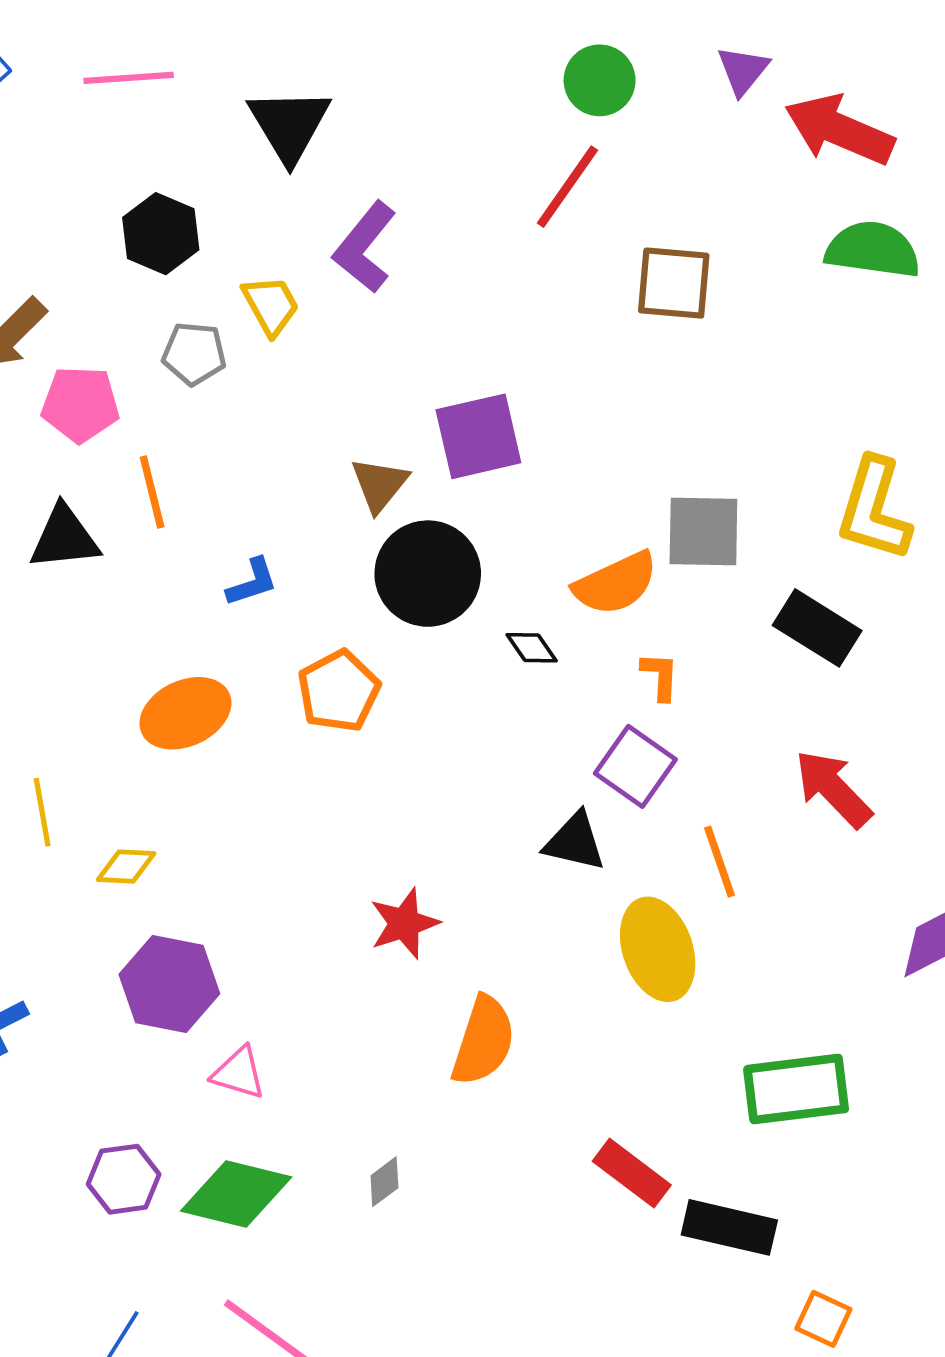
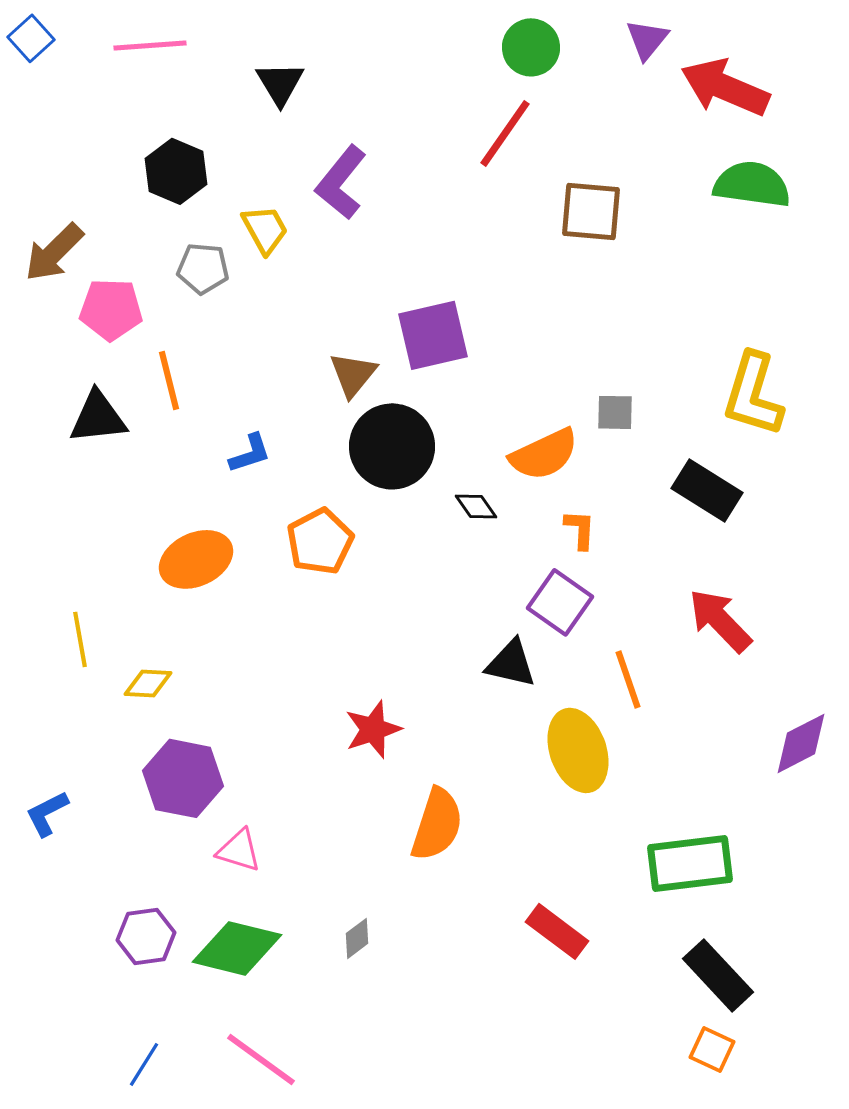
black triangle: (289, 125) -> (280, 83), size x0.7
gray square: (703, 532) -> (615, 412), size x0.6
black rectangle: (729, 1227) -> (718, 975), moved, turned 34

